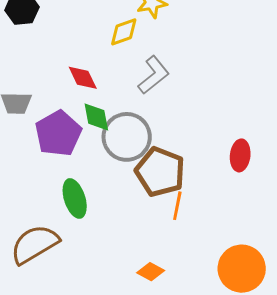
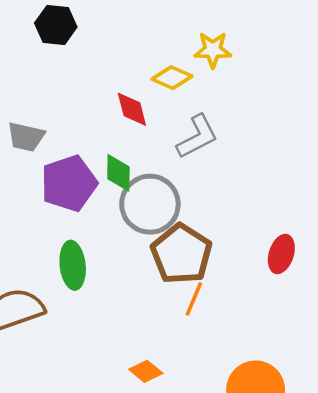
yellow diamond: (124, 32) -> (172, 78), turned 32
red diamond: (83, 78) -> (132, 109), moved

